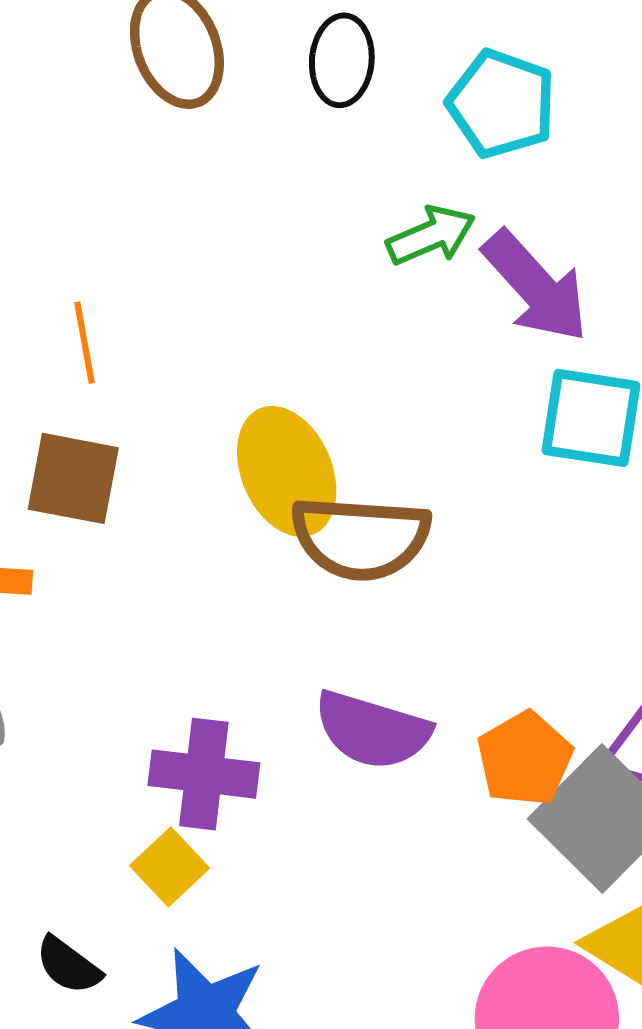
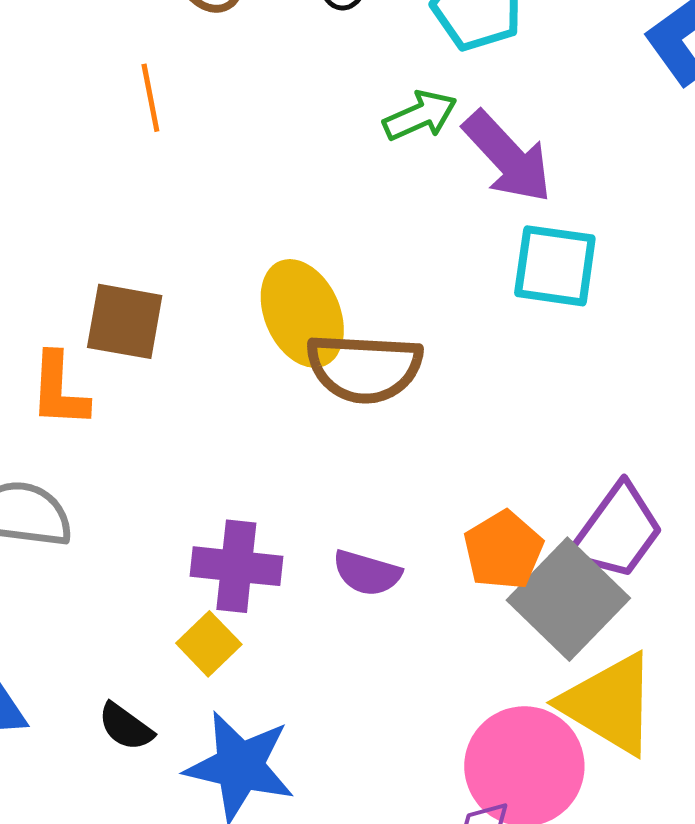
orange line: (85, 343) -> (150, 98), moved
purple semicircle: (372, 730) -> (367, 573), moved, size x0.7

